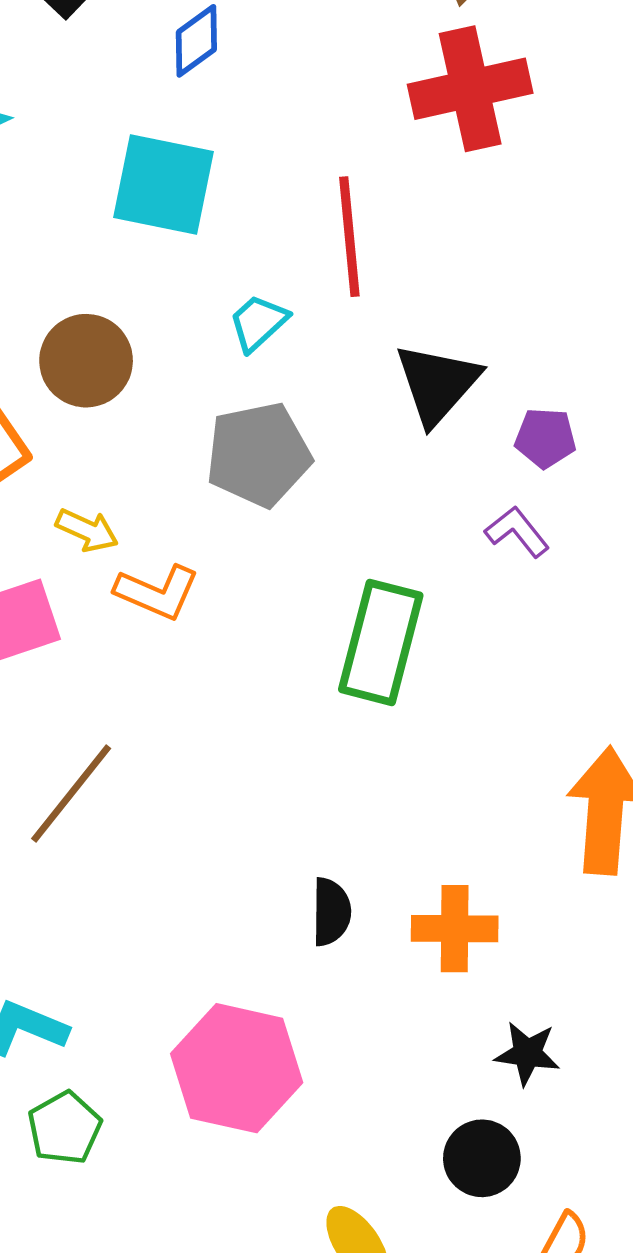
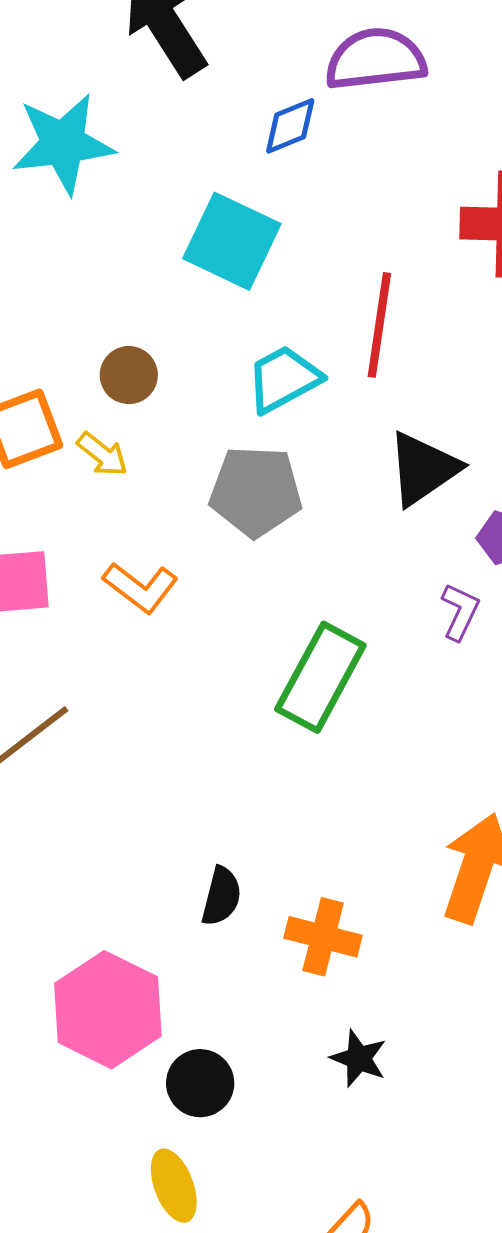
cyan trapezoid: (258, 323) -> (284, 379), size x1.4
brown circle: (86, 361) -> (129, 375), size x0.7
yellow arrow: (87, 530) -> (102, 454), moved
purple L-shape: (517, 532) -> (460, 612), turned 50
black circle: (482, 1158) -> (200, 1083), moved

